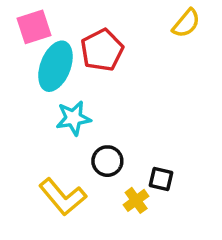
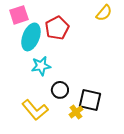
black square: (161, 179) -> (90, 100), size x1.6

